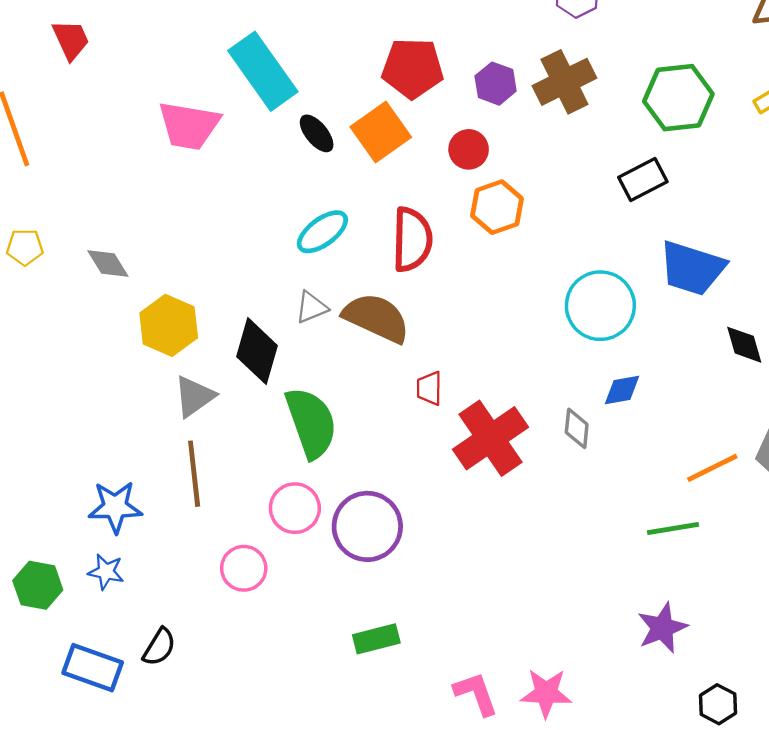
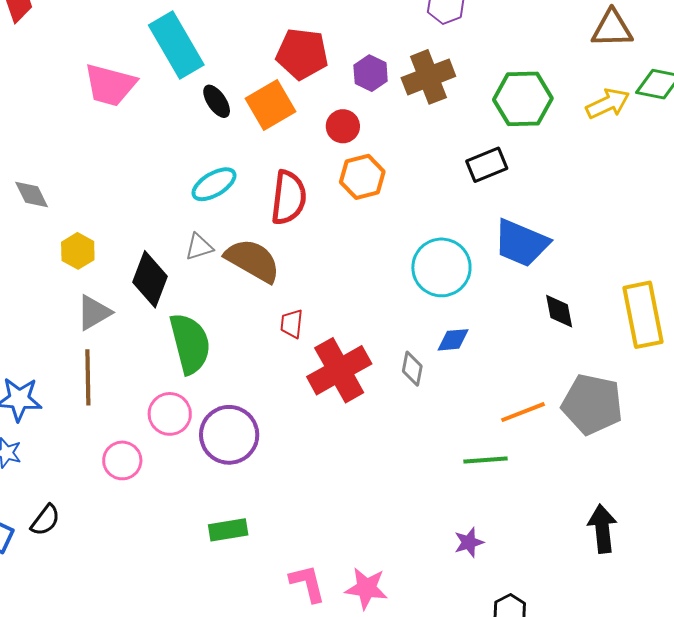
yellow hexagon: (169, 325) -> (78, 251), size x0.7
purple star: (662, 628) -> (469, 542), size x0.7

